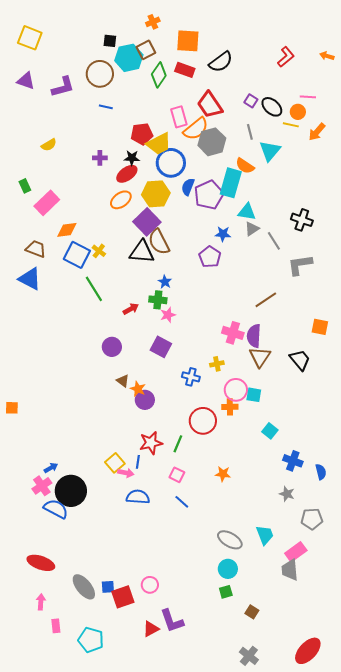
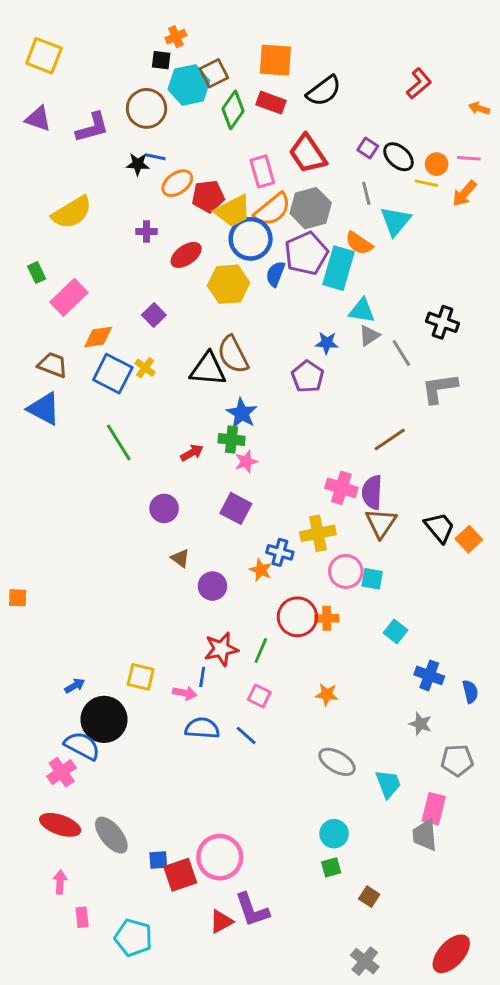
orange cross: (153, 22) -> (176, 37), moved
orange arrow: (327, 56) -> (479, 108), moved
pink line: (308, 97) -> (469, 158), moved
orange semicircle: (196, 129) -> (273, 210), moved
yellow semicircle: (49, 145) -> (72, 212), size x1.8
black star: (132, 158) -> (138, 164), moved
purple pentagon: (209, 195) -> (306, 253), moved
orange ellipse: (121, 200) -> (177, 183), moved
purple square: (147, 222) -> (154, 315), moved, size x0.6
blue star: (165, 282) -> (242, 413), size x1.5
green line: (94, 289) -> (119, 442), moved
orange square: (320, 327) -> (469, 539), moved, turned 36
yellow cross: (217, 364) -> (318, 533), size x1.6
orange star: (138, 389) -> (261, 570), moved
orange cross: (230, 407) -> (327, 618), moved
yellow square: (115, 463) -> (141, 677), moved, turned -36
pink cross: (42, 486) -> (62, 772), moved
blue line: (182, 502) -> (246, 735), moved
gray ellipse: (230, 540) -> (337, 762), moved
pink rectangle: (296, 552) -> (434, 809), turned -40
pink circle: (150, 585) -> (220, 857), size x1.8
gray ellipse: (84, 587) -> (111, 835), moved

